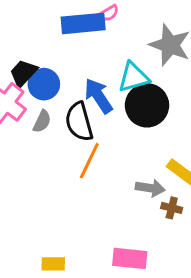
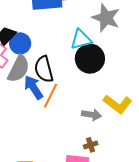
blue arrow: (99, 96) -> (34, 87), moved
gray semicircle: (42, 121) -> (19, 69), size x1.8
brown cross: (172, 208) -> (91, 145), moved, turned -32

